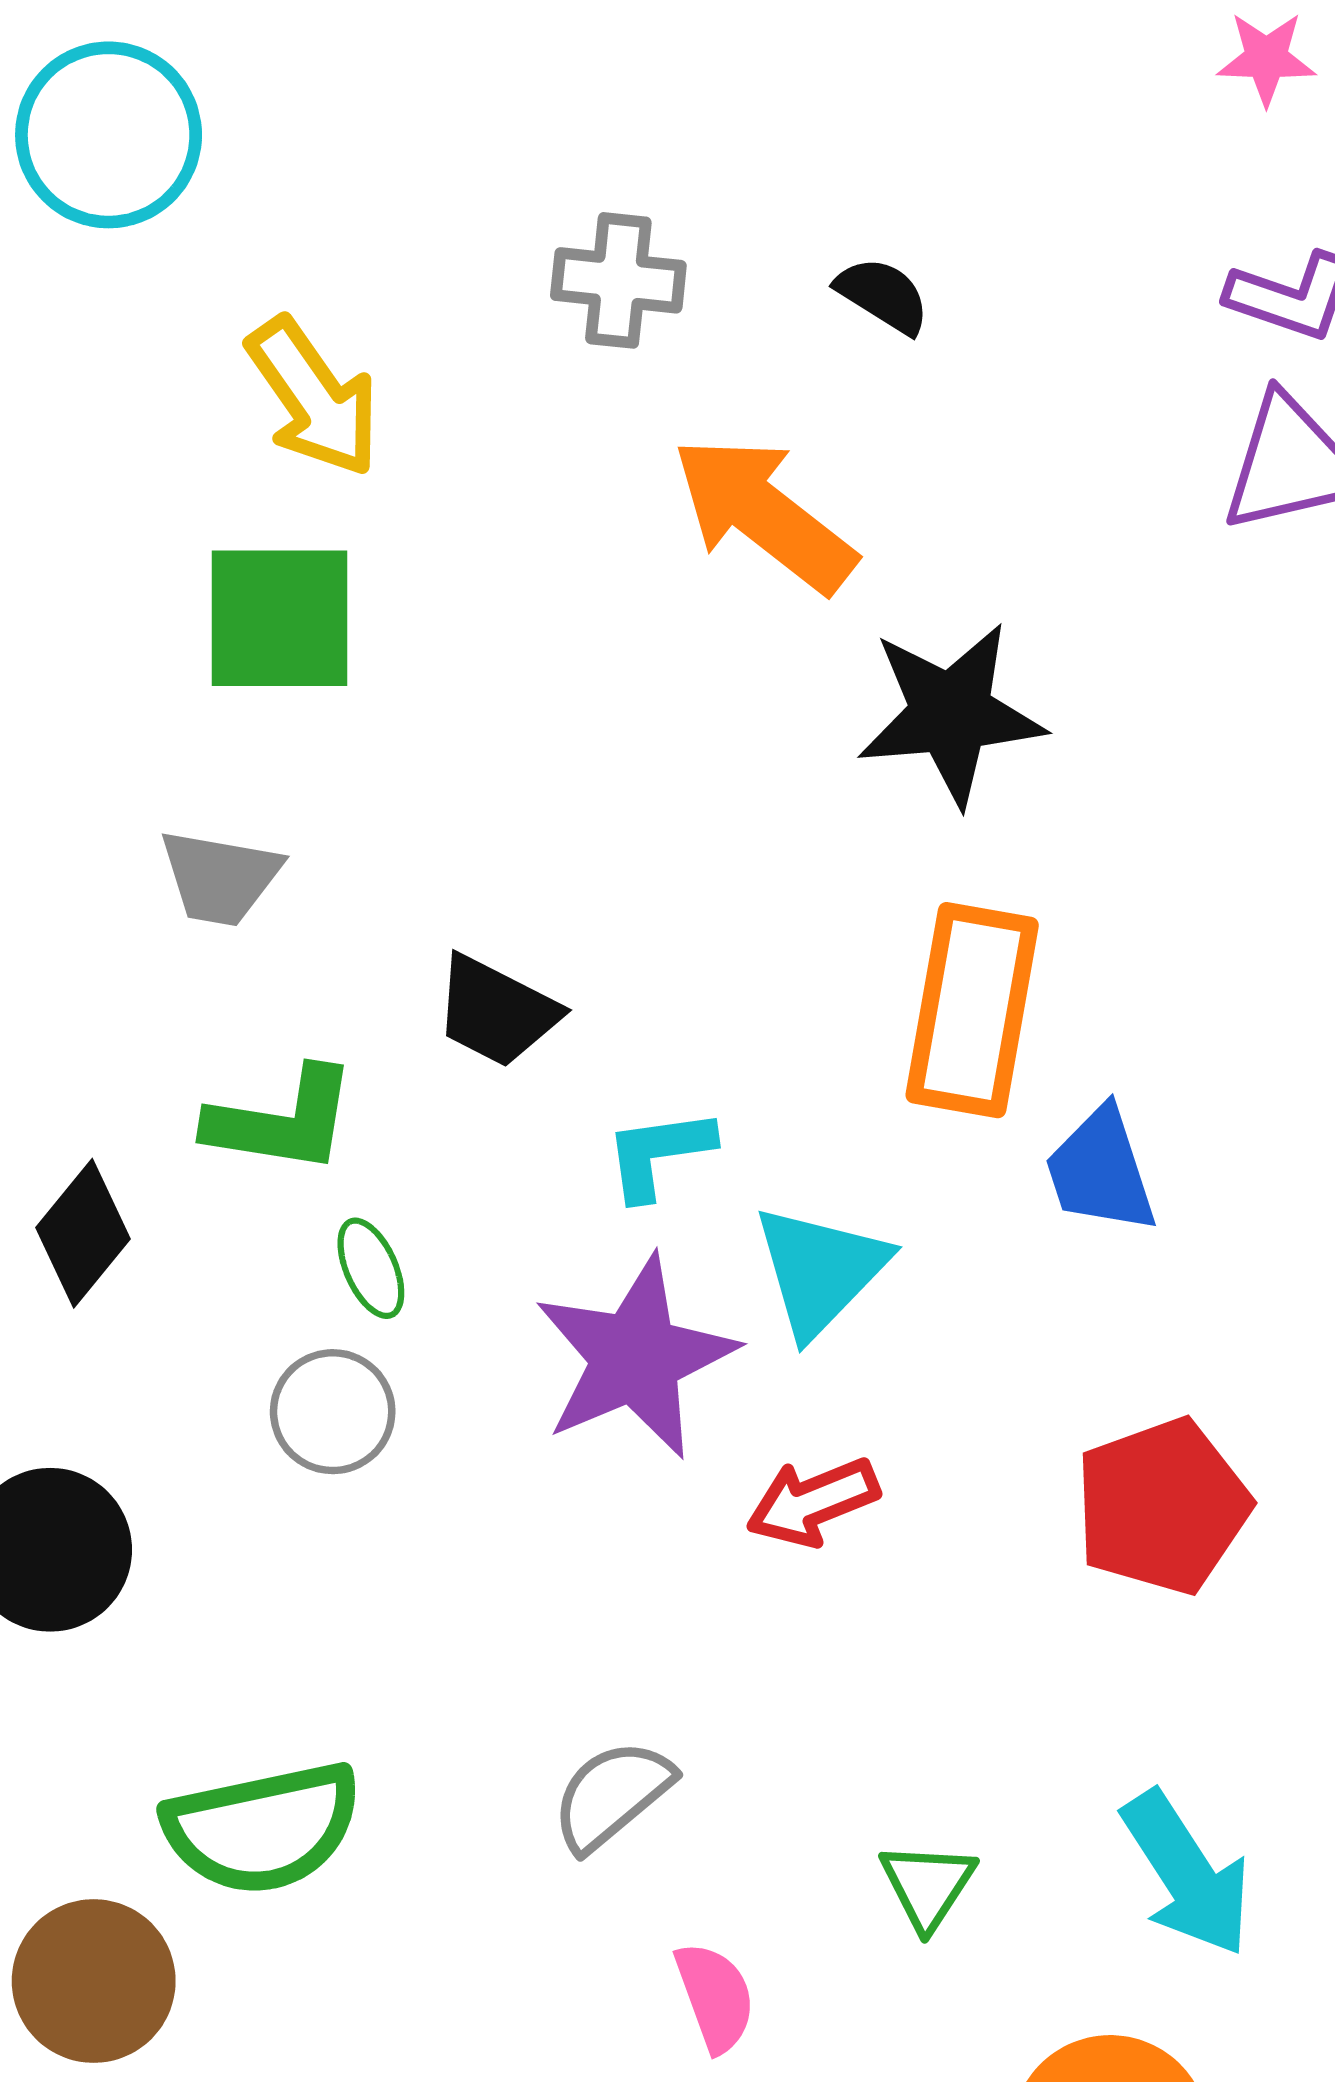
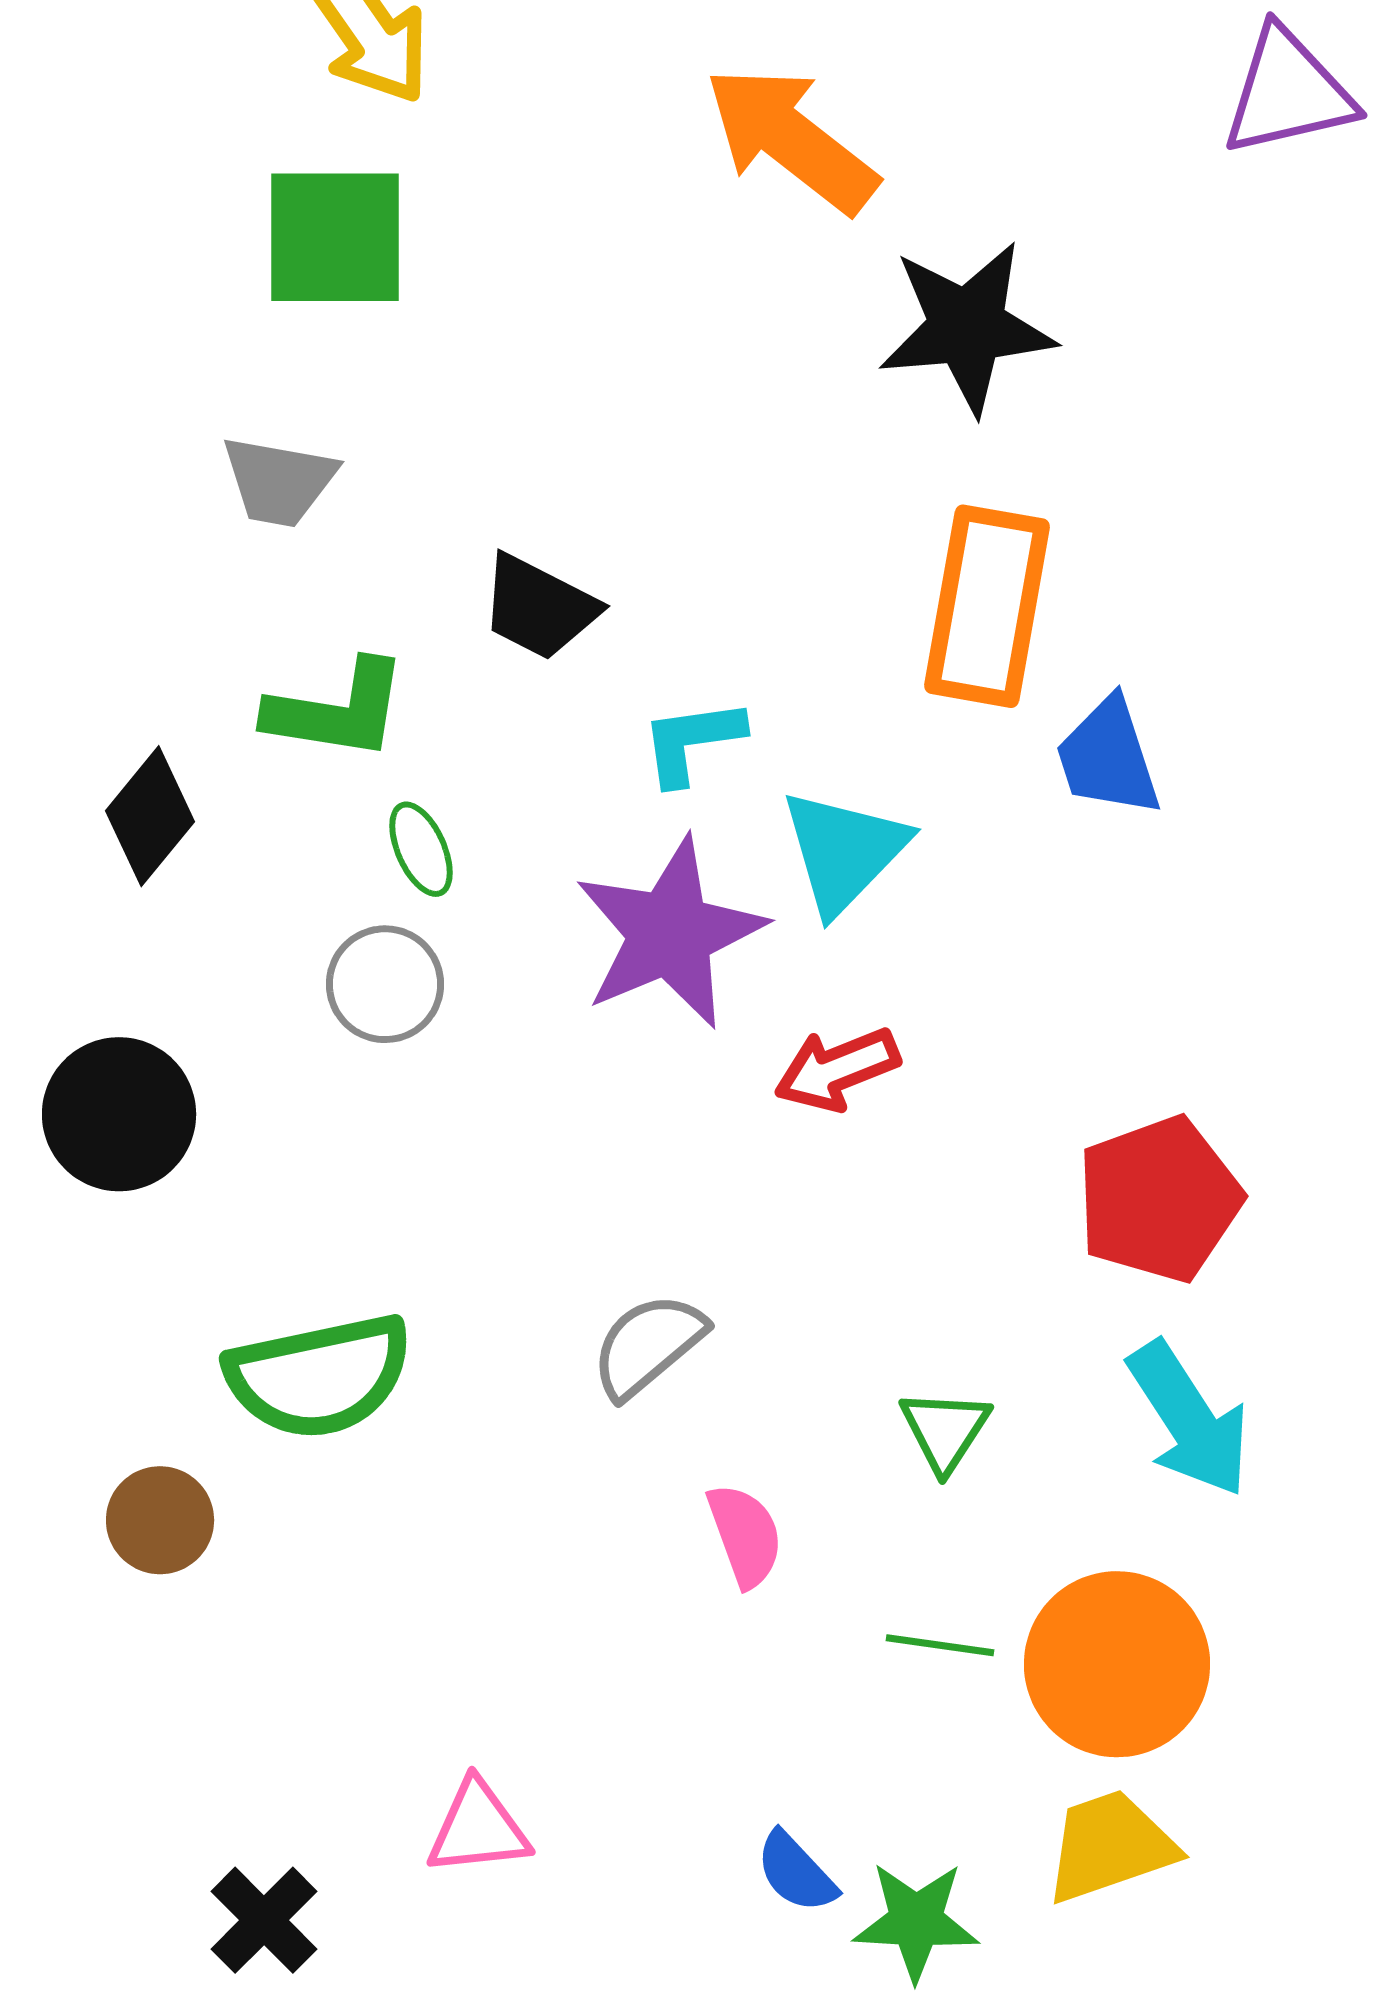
red pentagon: (1162, 1506) -> (1159, 1199), moved
brown circle: (94, 1981) -> (160, 1520), size x0.7

